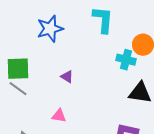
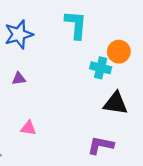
purple triangle: (67, 77) -> (19, 79), moved, turned -40

